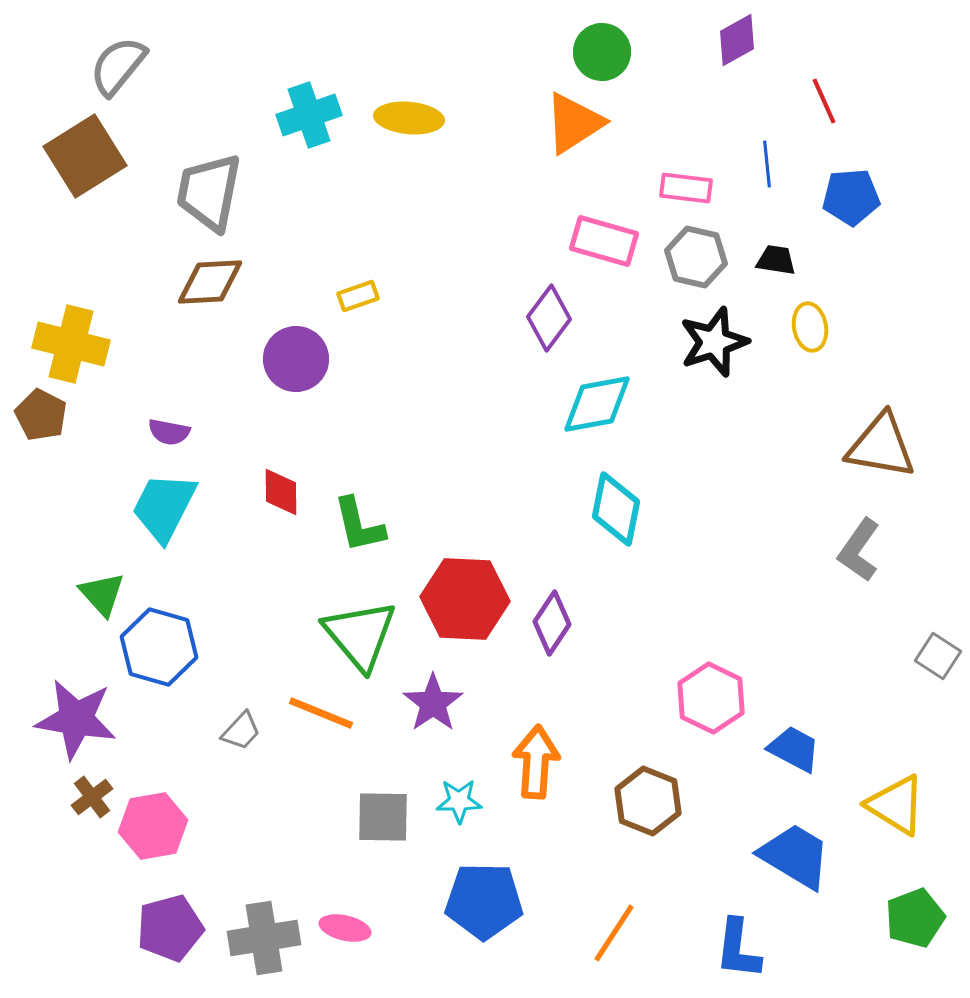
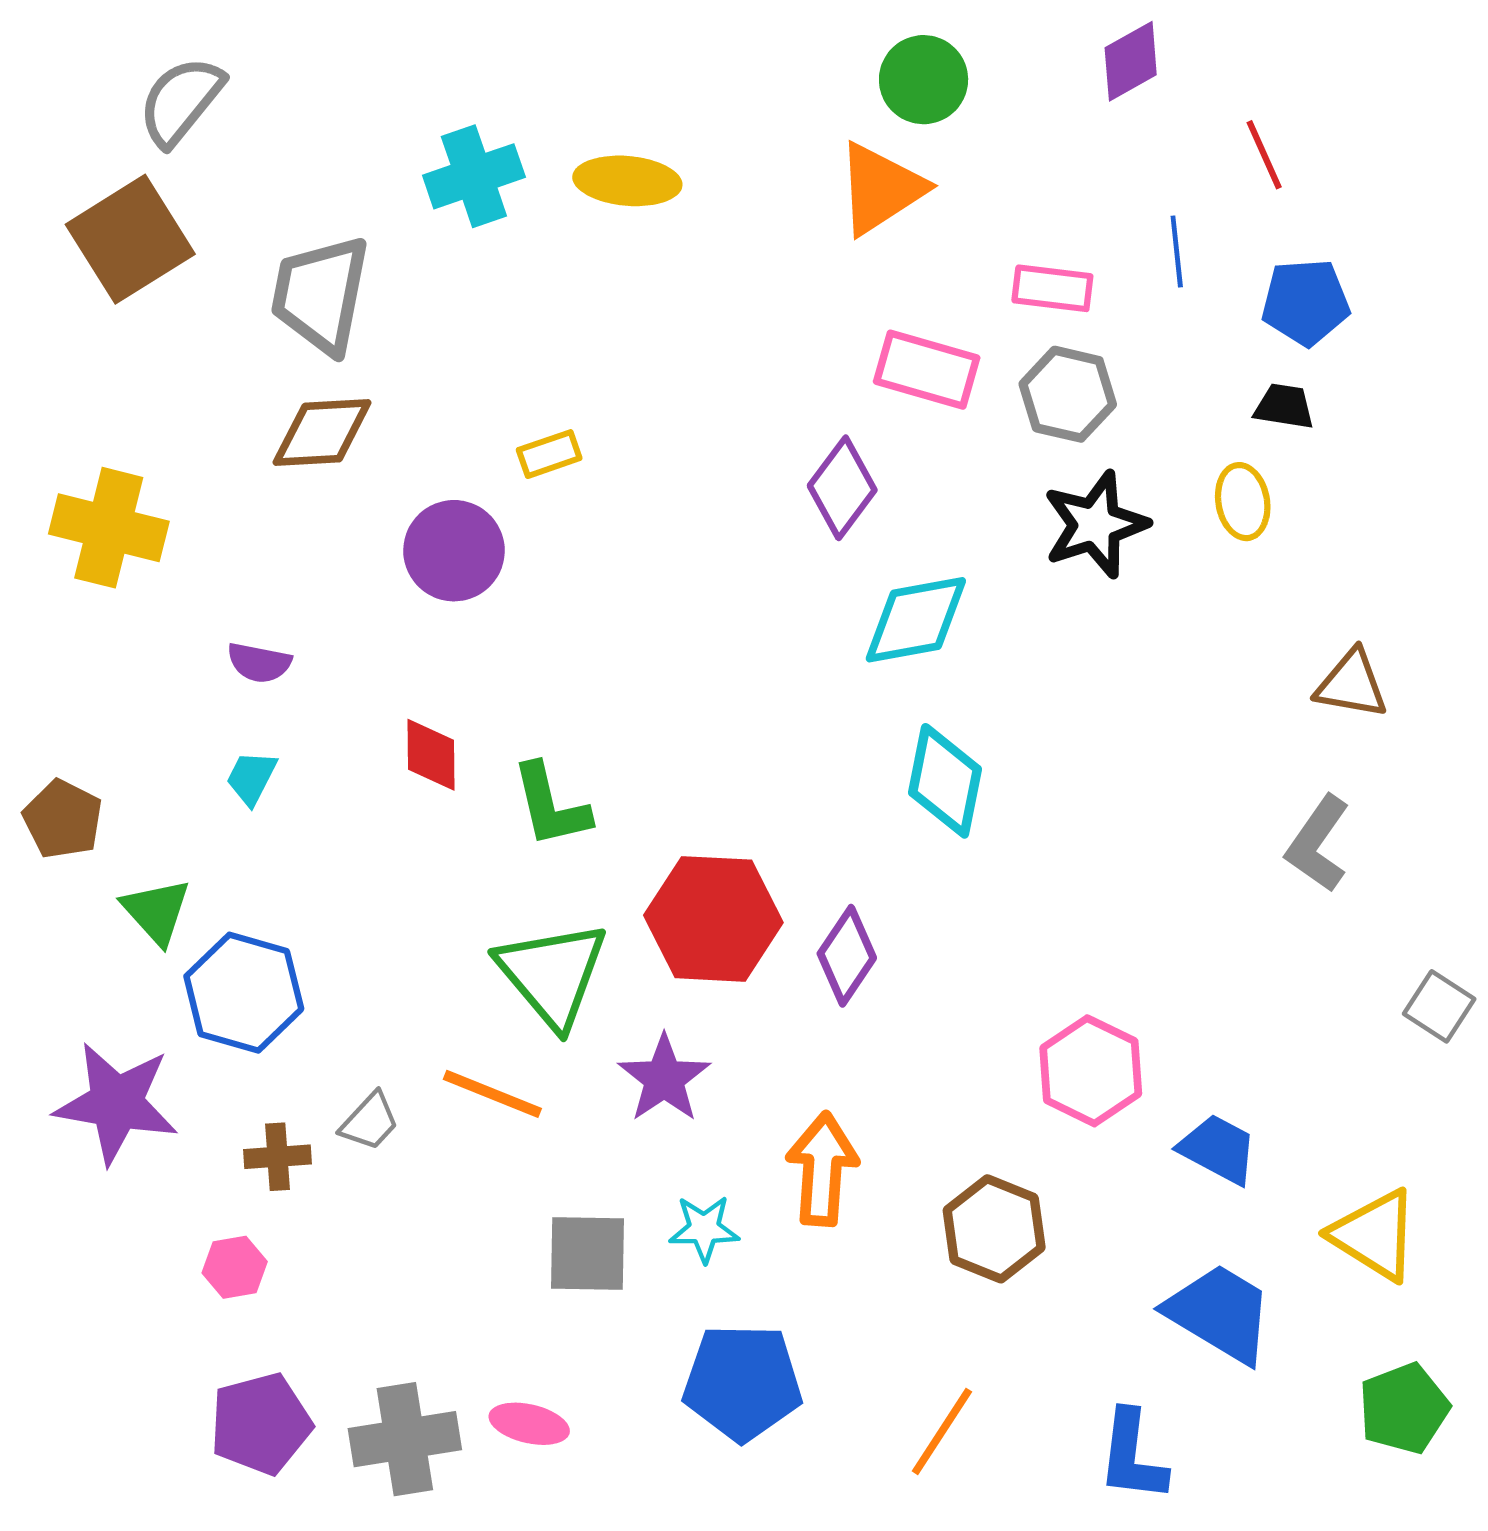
black trapezoid: (776, 260) -> (1284, 406), moved
brown pentagon: (41, 415) -> (63, 819), moved
brown triangle: (881, 446) -> (1352, 684), size x0.7
cyan trapezoid: (164, 507) -> (251, 778), size x0.5
brown cross: (92, 797) -> (278, 1157), moved, turned 33
pink hexagon: (153, 826) -> (235, 1267), size x0.6

